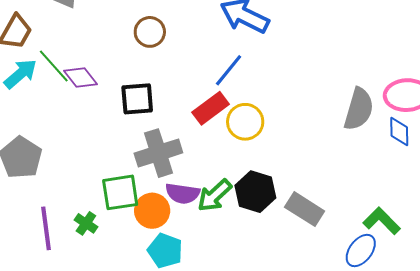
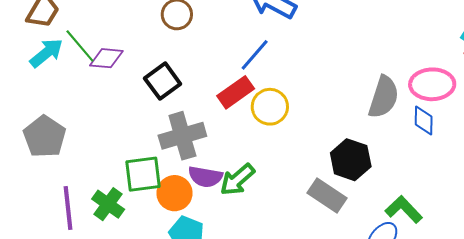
purple diamond: (80, 77) -> (106, 58), turned -48
black square: (137, 99) -> (163, 81), turned -33
black hexagon: (255, 192) -> (351, 160), moved
green cross: (86, 223) -> (108, 204), size x1.4

